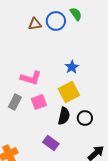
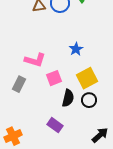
yellow square: (69, 92) -> (87, 78), moved
pink square: (39, 102) -> (54, 78), moved

